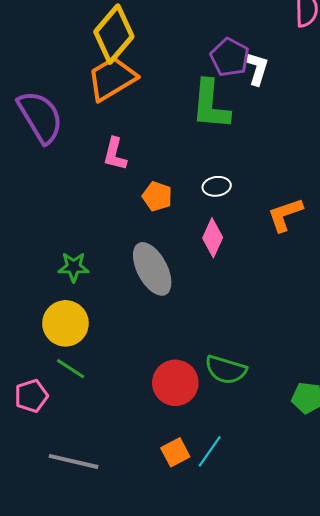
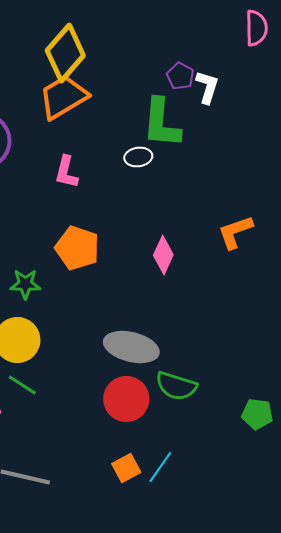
purple pentagon: (230, 57) -> (180, 76), size x0.7
white ellipse: (217, 186) -> (138, 157), moved
orange pentagon: (157, 196) -> (77, 248), moved, size x1.5
gray ellipse: (152, 269) -> (131, 347), moved, turned -48

